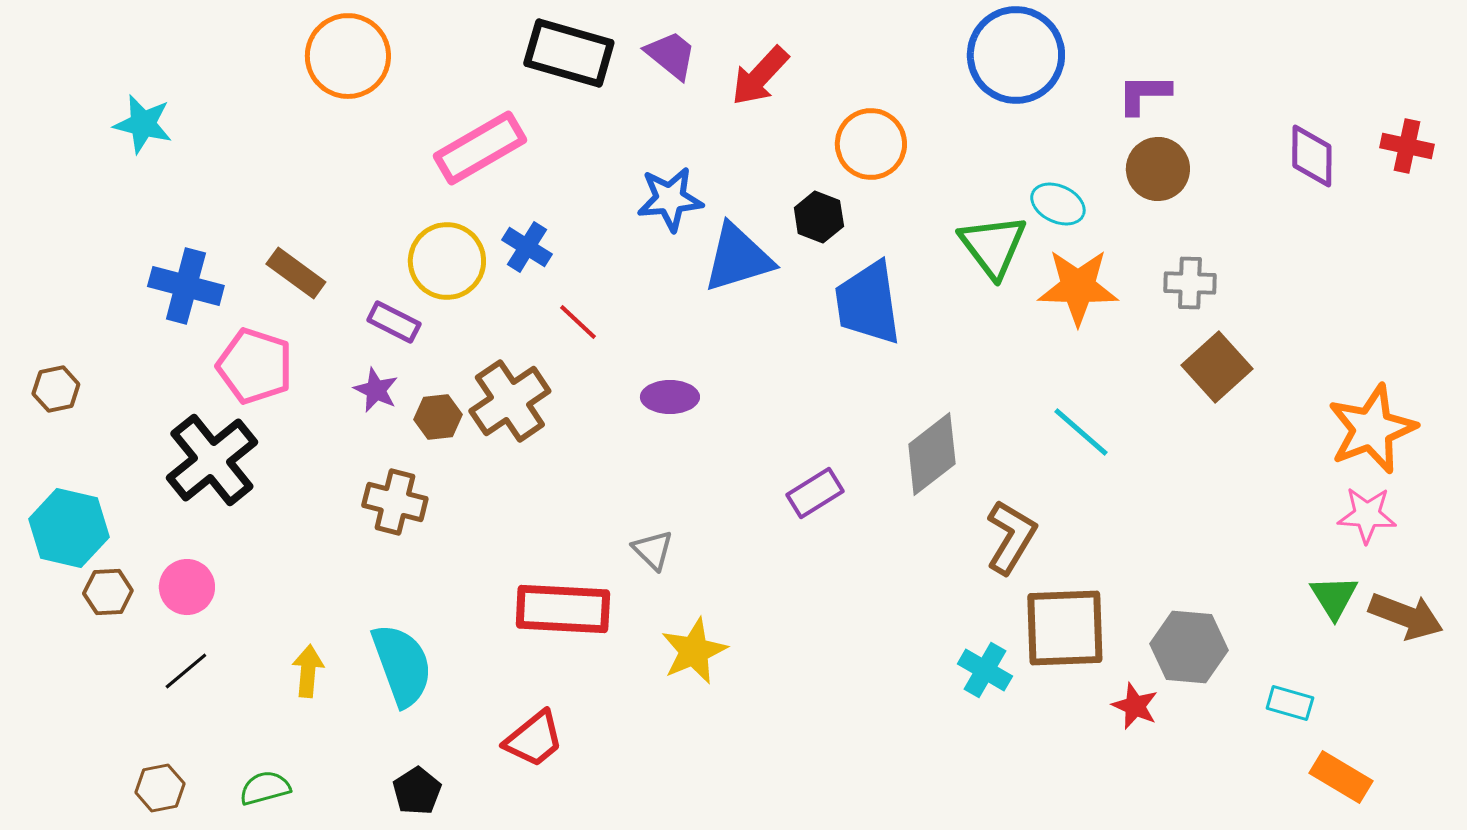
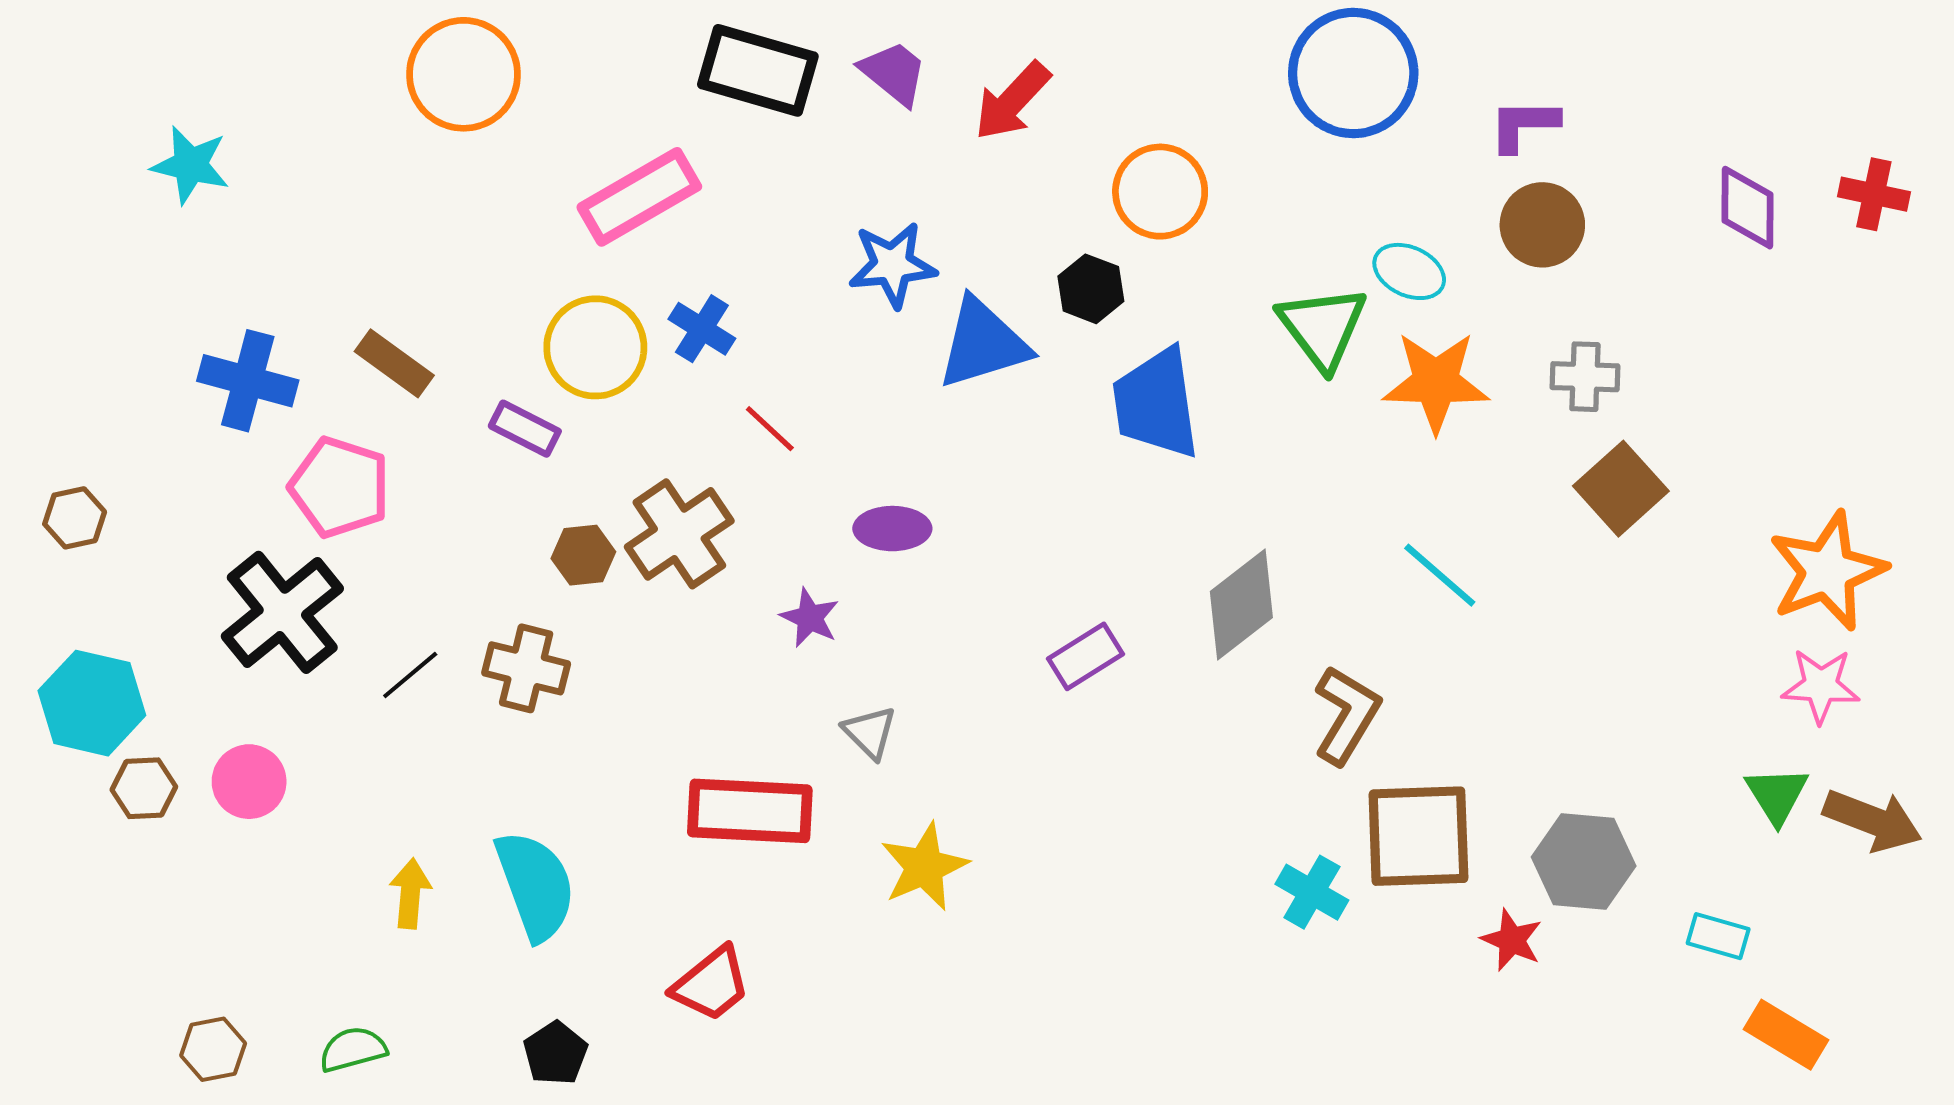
purple star: (376, 390) -> (810, 618), moved
black line: (186, 671) -> (410, 675), moved

